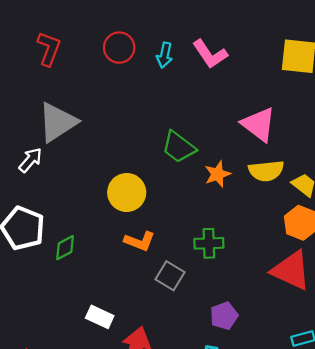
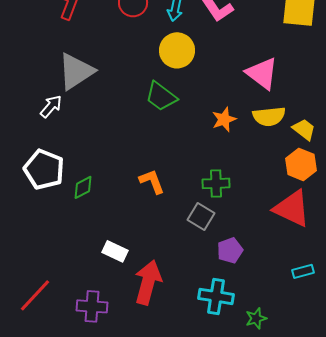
green trapezoid: (179, 147) -> (161, 96), moved
yellow circle: (127, 192) -> (177, 50), moved
orange L-shape: (140, 241) -> (152, 181), turned -132
gray square: (170, 276) -> (201, 216), moved

